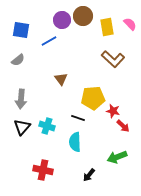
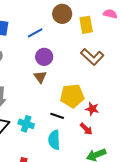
purple circle: (62, 20) -> (44, 57), moved
pink semicircle: (130, 24) -> (110, 14), moved, turned -32
blue line: (49, 41) -> (35, 33), moved
red arrow: (123, 126) -> (86, 129), moved

